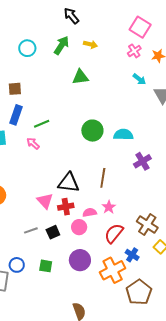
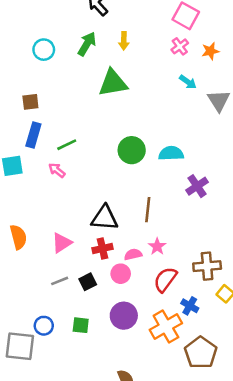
yellow arrow: (90, 44) -> (124, 41), turned 80
green triangle: (80, 77) -> (113, 83), size x1.4
pink triangle: (45, 201) -> (62, 243), moved, turned 42
brown cross: (147, 224) -> (207, 266), turned -35

